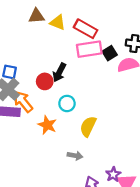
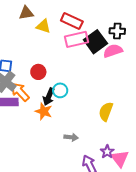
yellow triangle: (58, 22) -> (43, 26), moved
black square: (110, 53) -> (95, 42), size x1.6
black arrow: (59, 72) -> (49, 97), moved
yellow semicircle: (88, 126) -> (106, 112), moved

